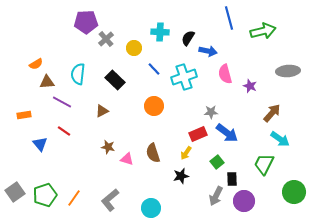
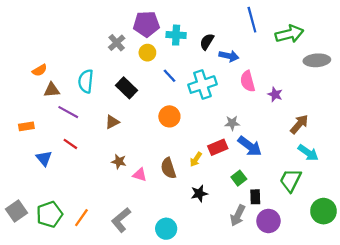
purple pentagon: (86, 22) -> (146, 24), moved
gray ellipse: (288, 71) -> (317, 60), moved
yellow arrow: (186, 153) -> (196, 159), moved

